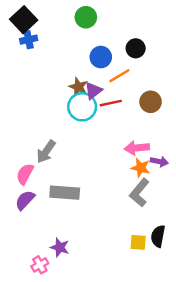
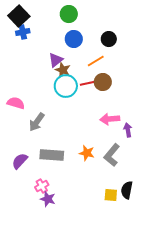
blue circle: (101, 57) -> (74, 39), moved
purple triangle: (93, 91) -> (56, 60), moved
brown circle: (151, 102) -> (103, 82), moved
purple arrow: (159, 162) -> (128, 130), turned -112
orange star: (141, 168) -> (87, 153), moved
pink semicircle: (25, 174) -> (16, 103), moved, turned 78
pink cross: (40, 265) -> (42, 186), moved

